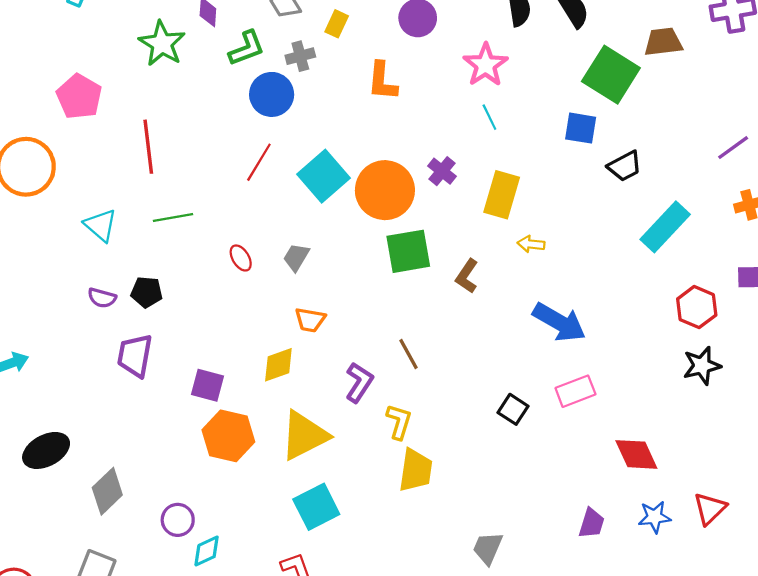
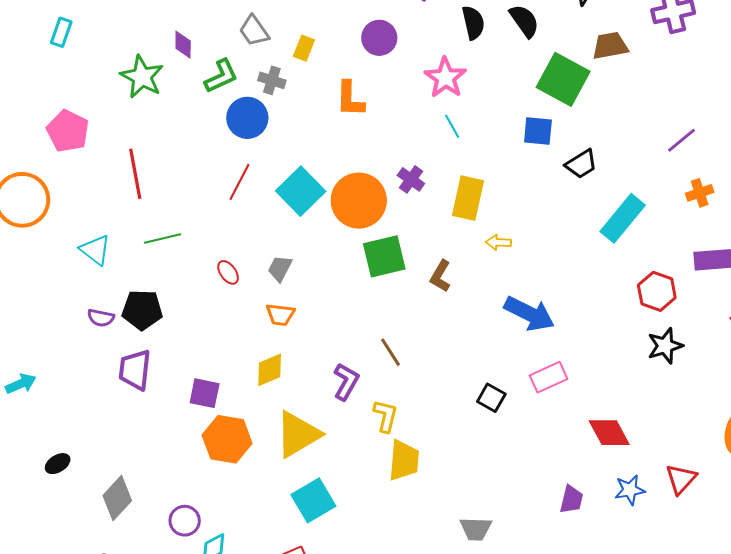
gray cross: (300, 56) -> (272, 80), turned 36
black pentagon: (147, 292) -> (142, 310), size x1.4
orange trapezoid: (310, 320) -> (280, 315), moved
black ellipse: (46, 450) -> (58, 464), size x0.6
gray trapezoid: (488, 548) -> (476, 529), turned -108

